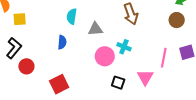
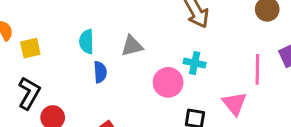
cyan semicircle: (72, 16) -> (87, 42), moved
gray triangle: (95, 29) -> (132, 46), moved

